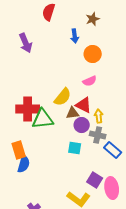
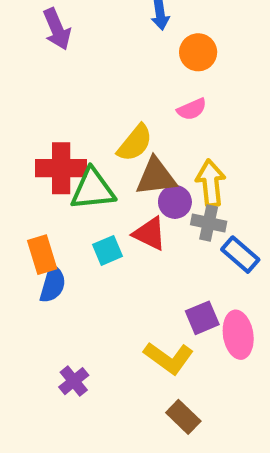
red triangle: (84, 105) -> (150, 234), moved
brown triangle: (73, 113) -> (156, 177), size x1.5
yellow arrow: (99, 116) -> (211, 183), size x1.5
cyan square: (75, 148) -> (107, 250), moved, turned -32
purple square: (95, 180) -> (202, 318), turned 35

